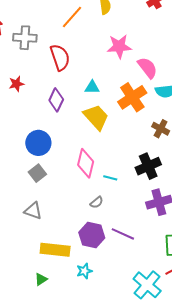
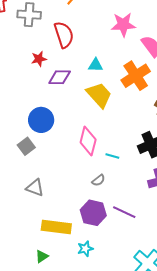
red star: (16, 84) -> (39, 59), moved
purple diamond: (56, 100) -> (60, 77), turned 65
gray square: (37, 173) -> (26, 146), moved

